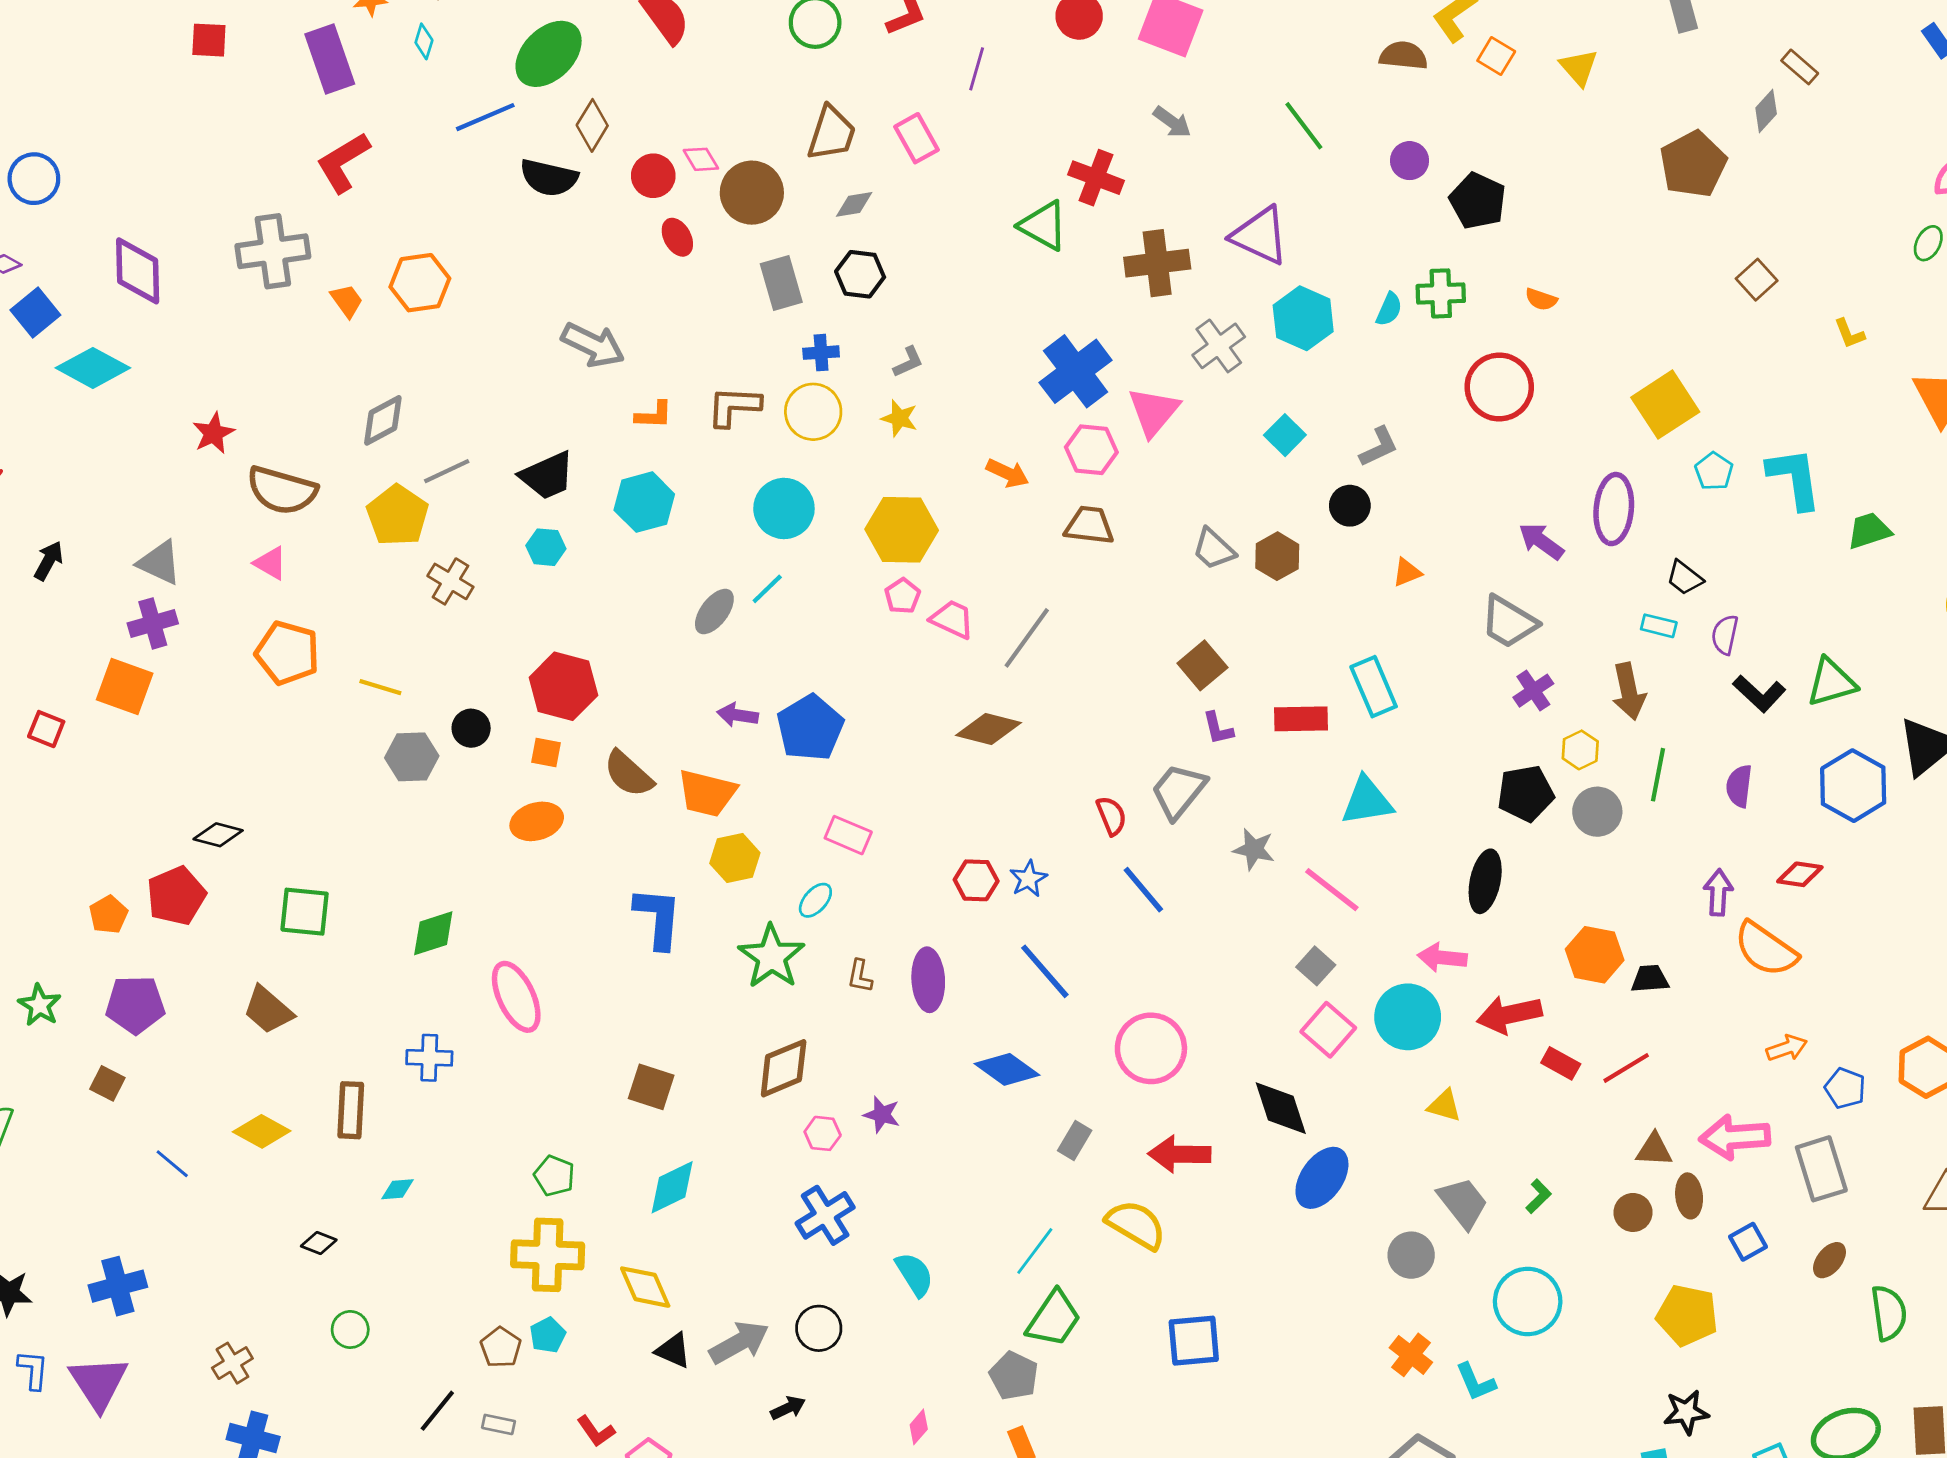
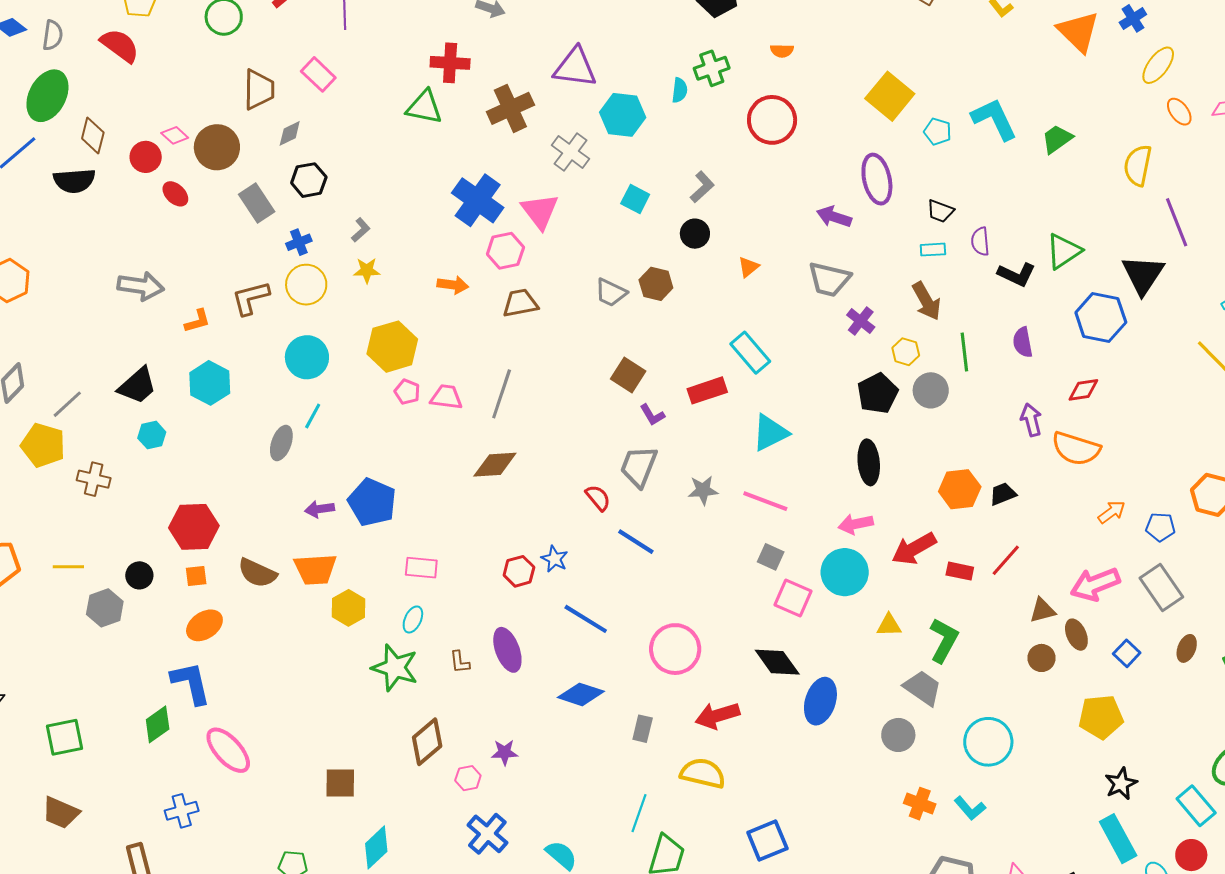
blue L-shape: (658, 918) -> (191, 683), moved
green L-shape: (1538, 1196) -> (944, 640), moved, size x1.8

